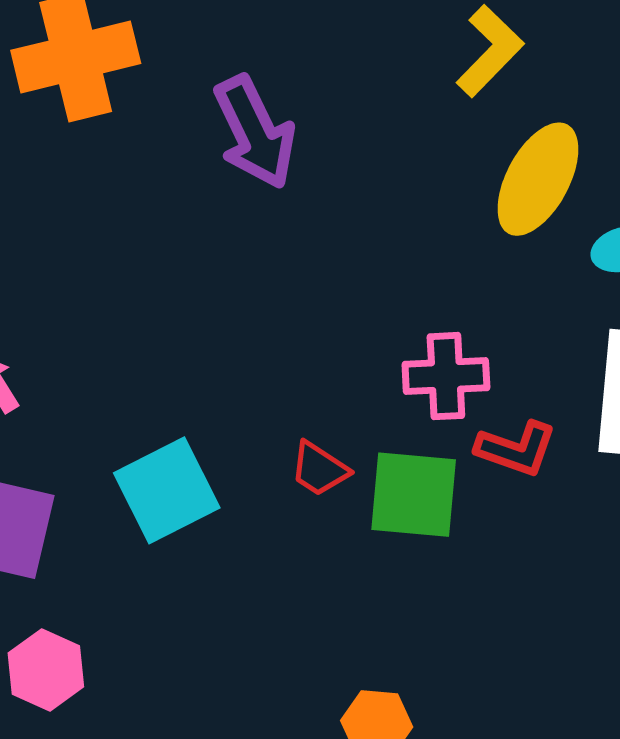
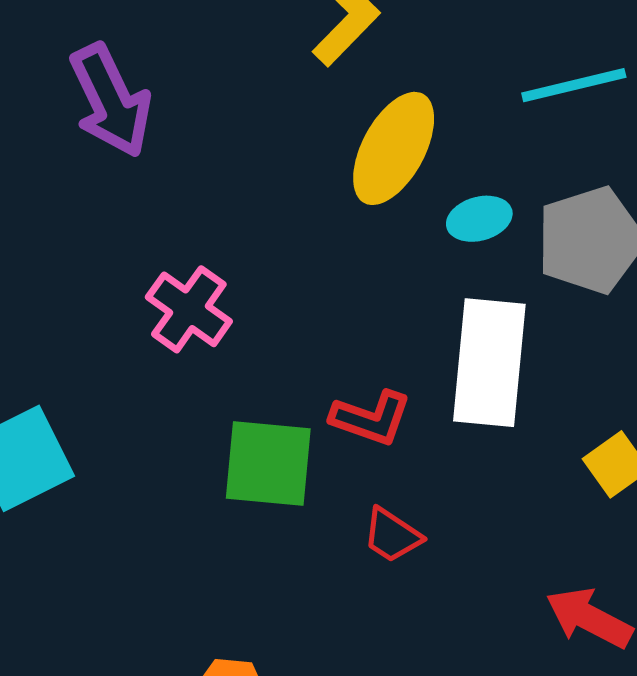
pink cross: (446, 376) -> (189, 309), moved, turned 38
red trapezoid: (319, 469) -> (392, 535), moved

